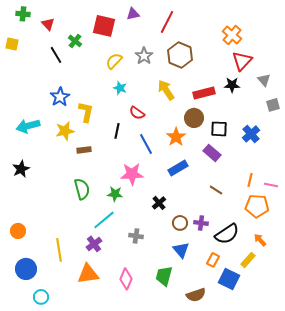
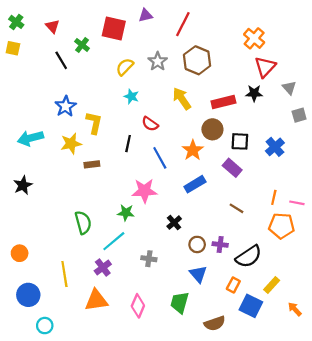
green cross: (23, 14) -> (16, 22), moved, turned 32
green semicircle: (82, 189) -> (83, 223), moved
orange arrow: (260, 240) -> (295, 309), moved

